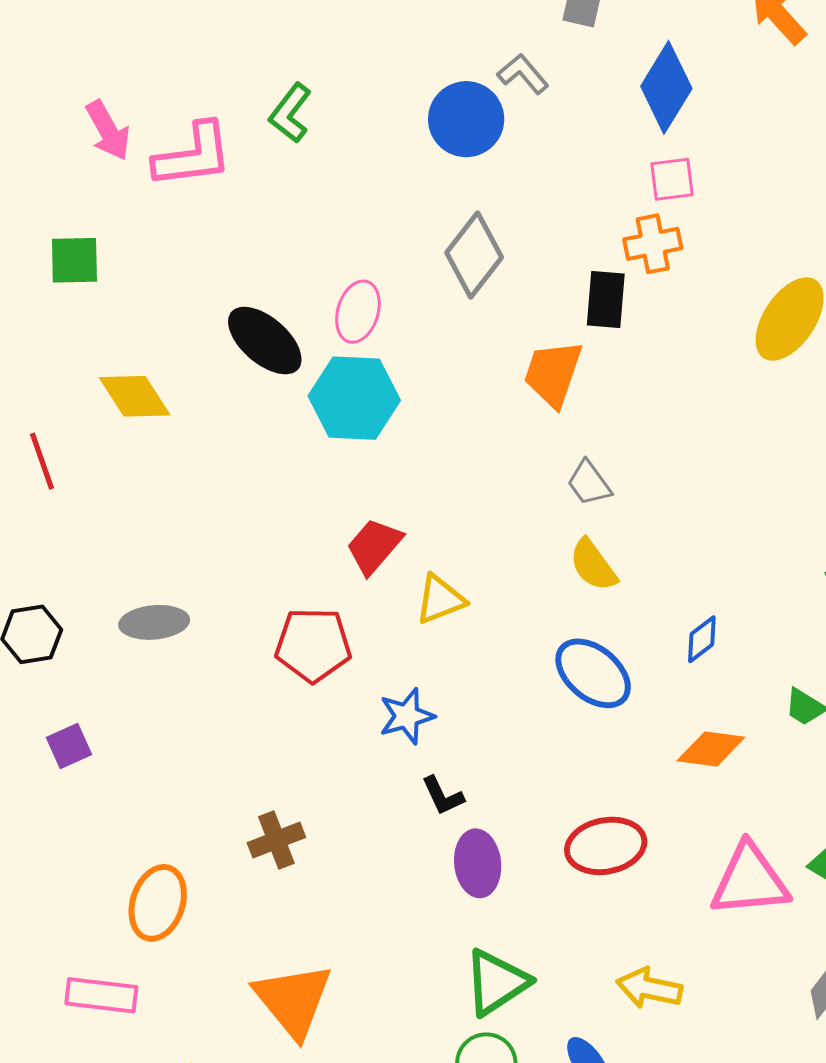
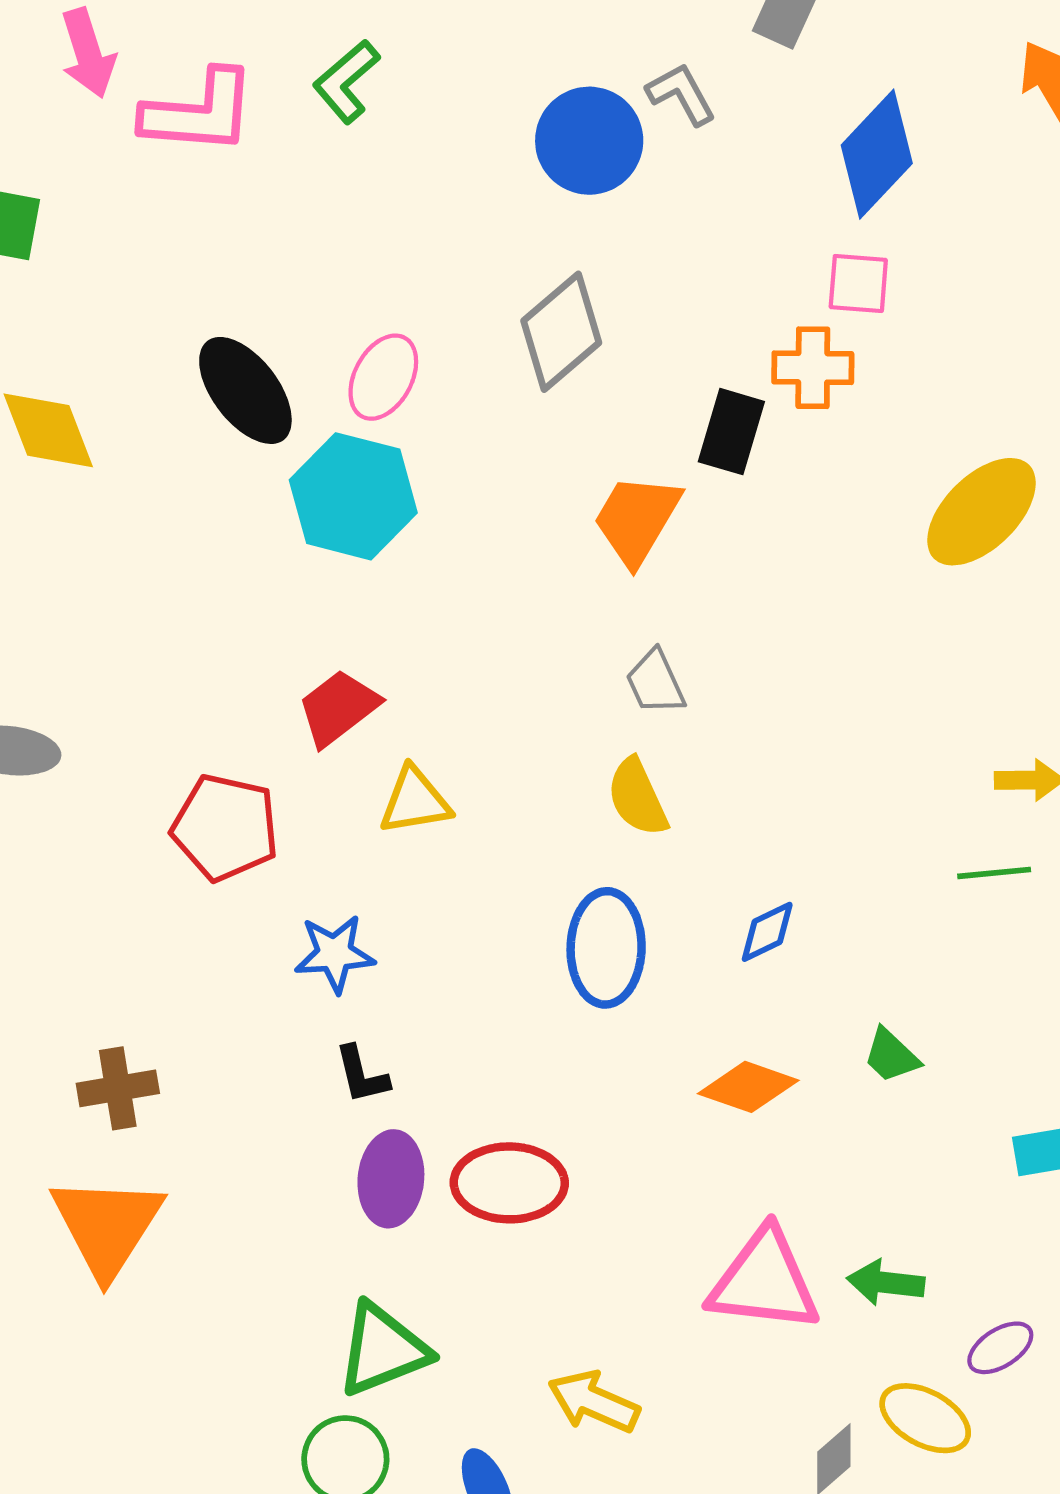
blue ellipse: (593, 673) -> (606, 948), turned 40
red ellipse: (606, 846) -> (509, 1183), moved
orange triangle: (293, 1000) -> (107, 1226), moved

